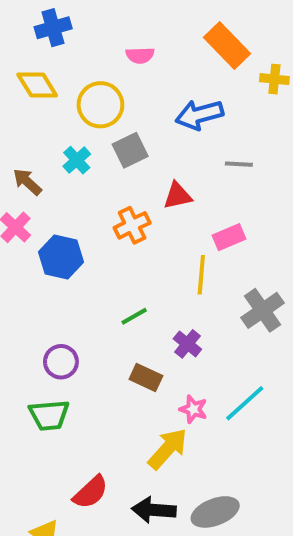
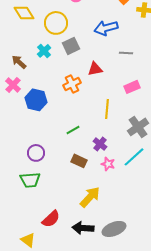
pink rectangle: (229, 237) -> (132, 87), moved
cyan line: (245, 403) -> (134, 157), moved
pink star: (193, 409) -> (108, 164), moved

